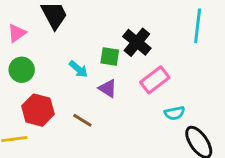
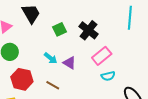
green square: (110, 57) -> (59, 29), moved, turned -32
cyan arrow: (78, 69) -> (51, 58), moved
cyan semicircle: (174, 113) -> (108, 76), moved

